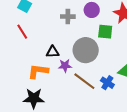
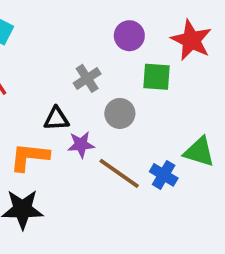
gray cross: (68, 17) -> (87, 78), moved, turned -32
gray circle: (86, 50) -> (120, 113), size x0.6

